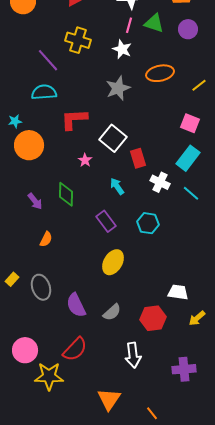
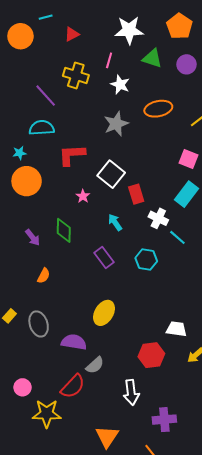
pink line: (129, 25) -> (109, 60), moved
cyan star: (15, 121) -> (19, 153), moved
cyan line: (191, 193) -> (177, 237), moved
yellow ellipse: (113, 262) -> (104, 313), moved
purple semicircle: (76, 305) -> (74, 342), turned 125
gray semicircle: (112, 312) -> (95, 365), moved
pink circle: (25, 350) -> (23, 387), size x0.7
purple cross: (184, 369) -> (164, 420), moved

